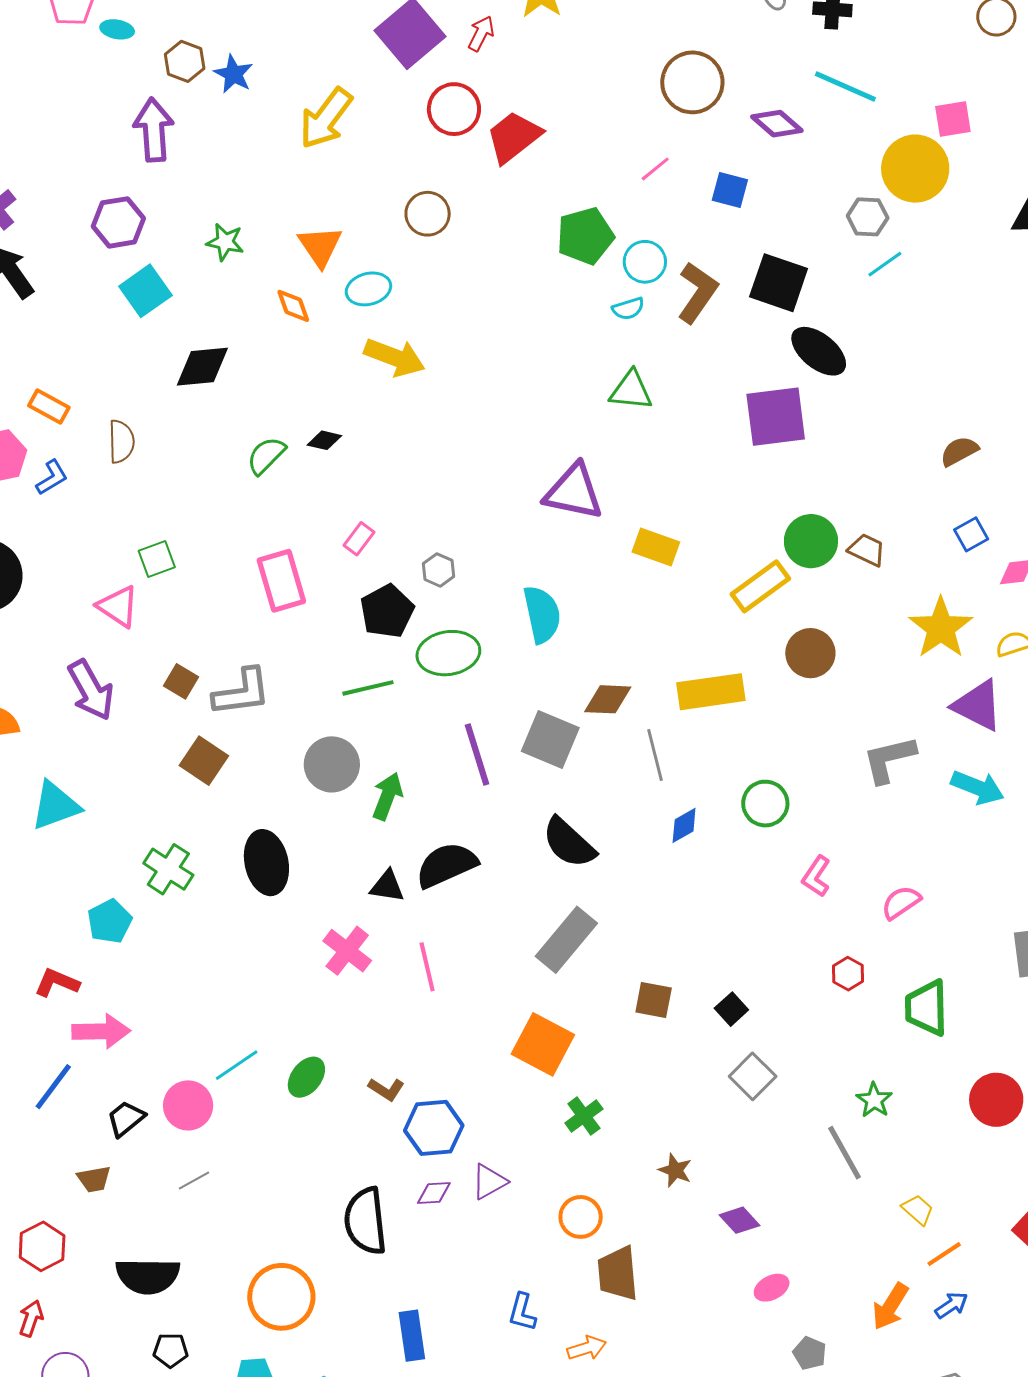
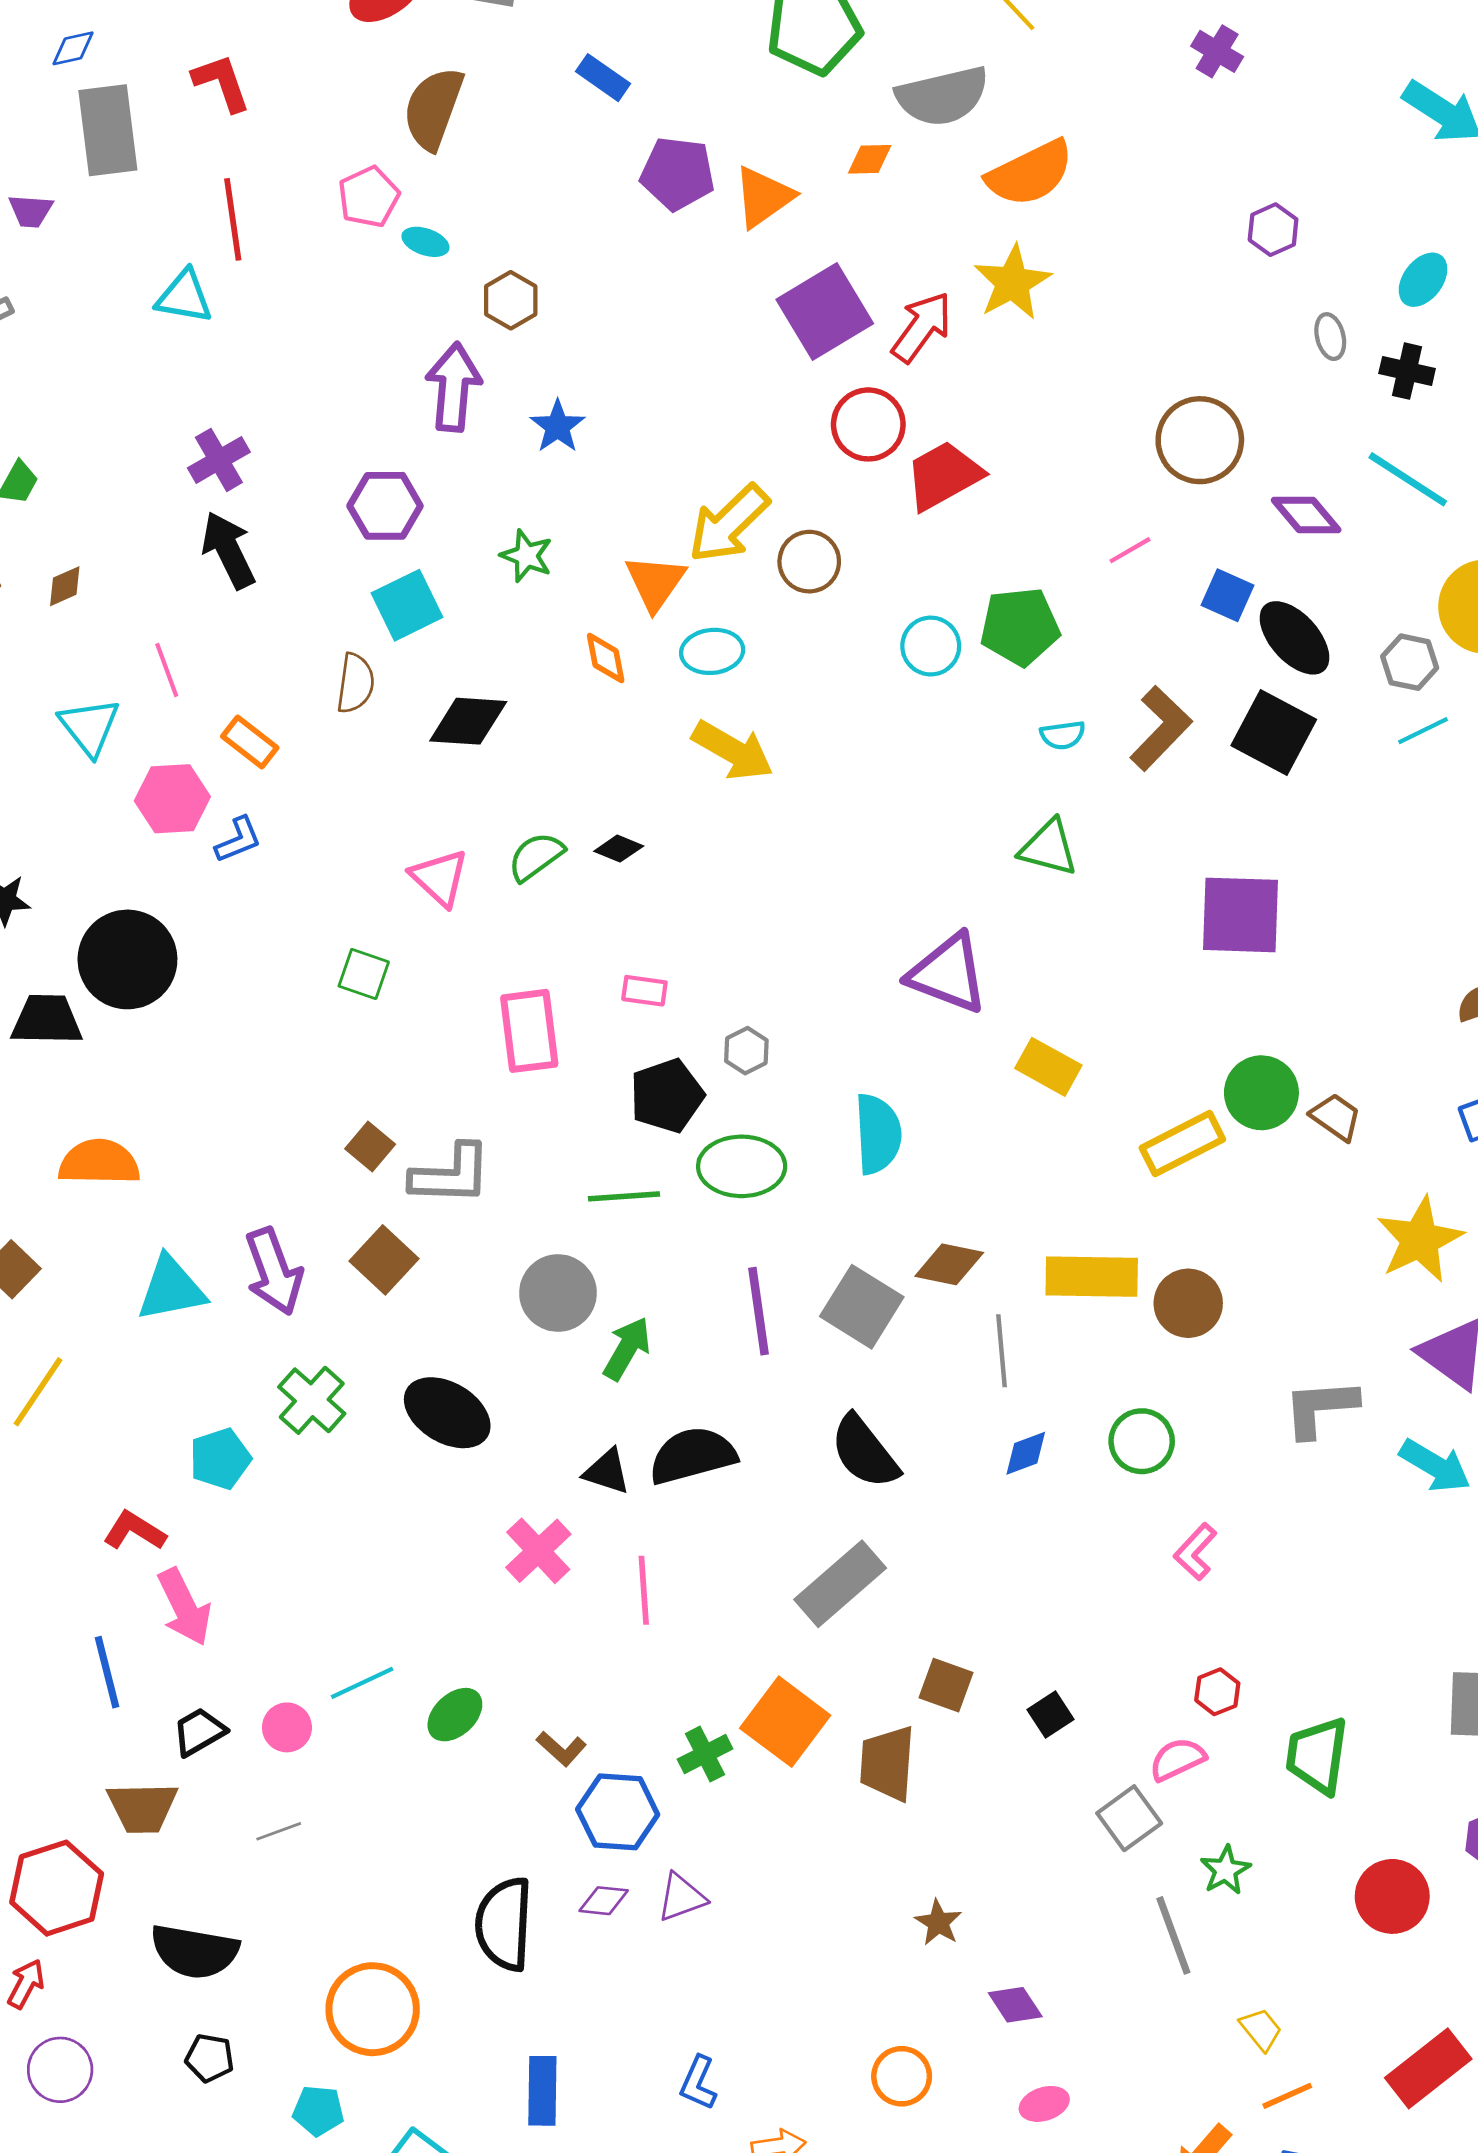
red arrow: (481, 33) -> (922, 327), size x1.5
blue star: (233, 74) -> (558, 426), moved
yellow arrow: (326, 118) -> (729, 524), moved
cyan circle: (645, 262) -> (931, 646), moved
black ellipse: (819, 351) -> (1294, 638), moved
brown semicircle: (121, 441) -> (355, 683), moved
pink rectangle: (359, 539) -> (644, 991), turned 52
green square: (157, 559) -> (364, 974), turned 30
pink triangle: (118, 606) -> (439, 878), moved
brown circle: (810, 653) -> (1188, 1303), moved
purple arrow: (91, 690) -> (274, 1271), moved
black ellipse: (266, 863) -> (447, 1413), turned -56
pink semicircle: (901, 902) -> (1177, 1759), moved
pink arrow: (101, 1031) -> (184, 1607), turned 56
gray square: (753, 1076) -> (1129, 1818), moved
blue line: (53, 1087) -> (107, 1672), turned -60
pink circle: (188, 1105) -> (287, 1727), size x0.7
green cross: (584, 1116) -> (705, 1754), moved
brown trapezoid: (94, 1179) -> (142, 1808), size x1.5
orange circle: (581, 1217) -> (902, 2076), moved
red hexagon: (42, 1246) -> (57, 1888), size x1.4
brown trapezoid: (618, 1273) -> (887, 1763), moved

